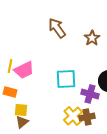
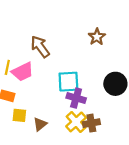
brown arrow: (57, 28) -> (40, 47), moved
purple cross: (90, 94) -> (76, 98), moved
brown triangle: (22, 122) -> (40, 124), moved

